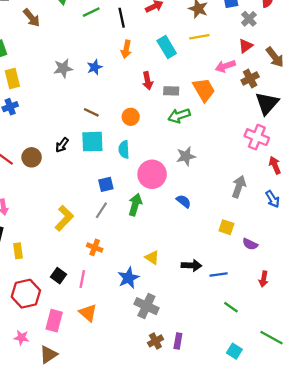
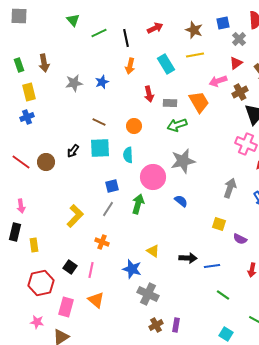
brown arrow: (32, 18) -> (44, 63), moved, turned 30
gray star: (186, 156) -> (183, 161), size x1.4
blue star: (128, 278) -> (132, 269), turned -30

